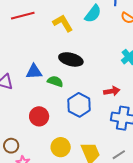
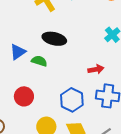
blue triangle: (34, 72) -> (18, 52), turned -30
blue hexagon: (79, 105) -> (72, 100), moved

